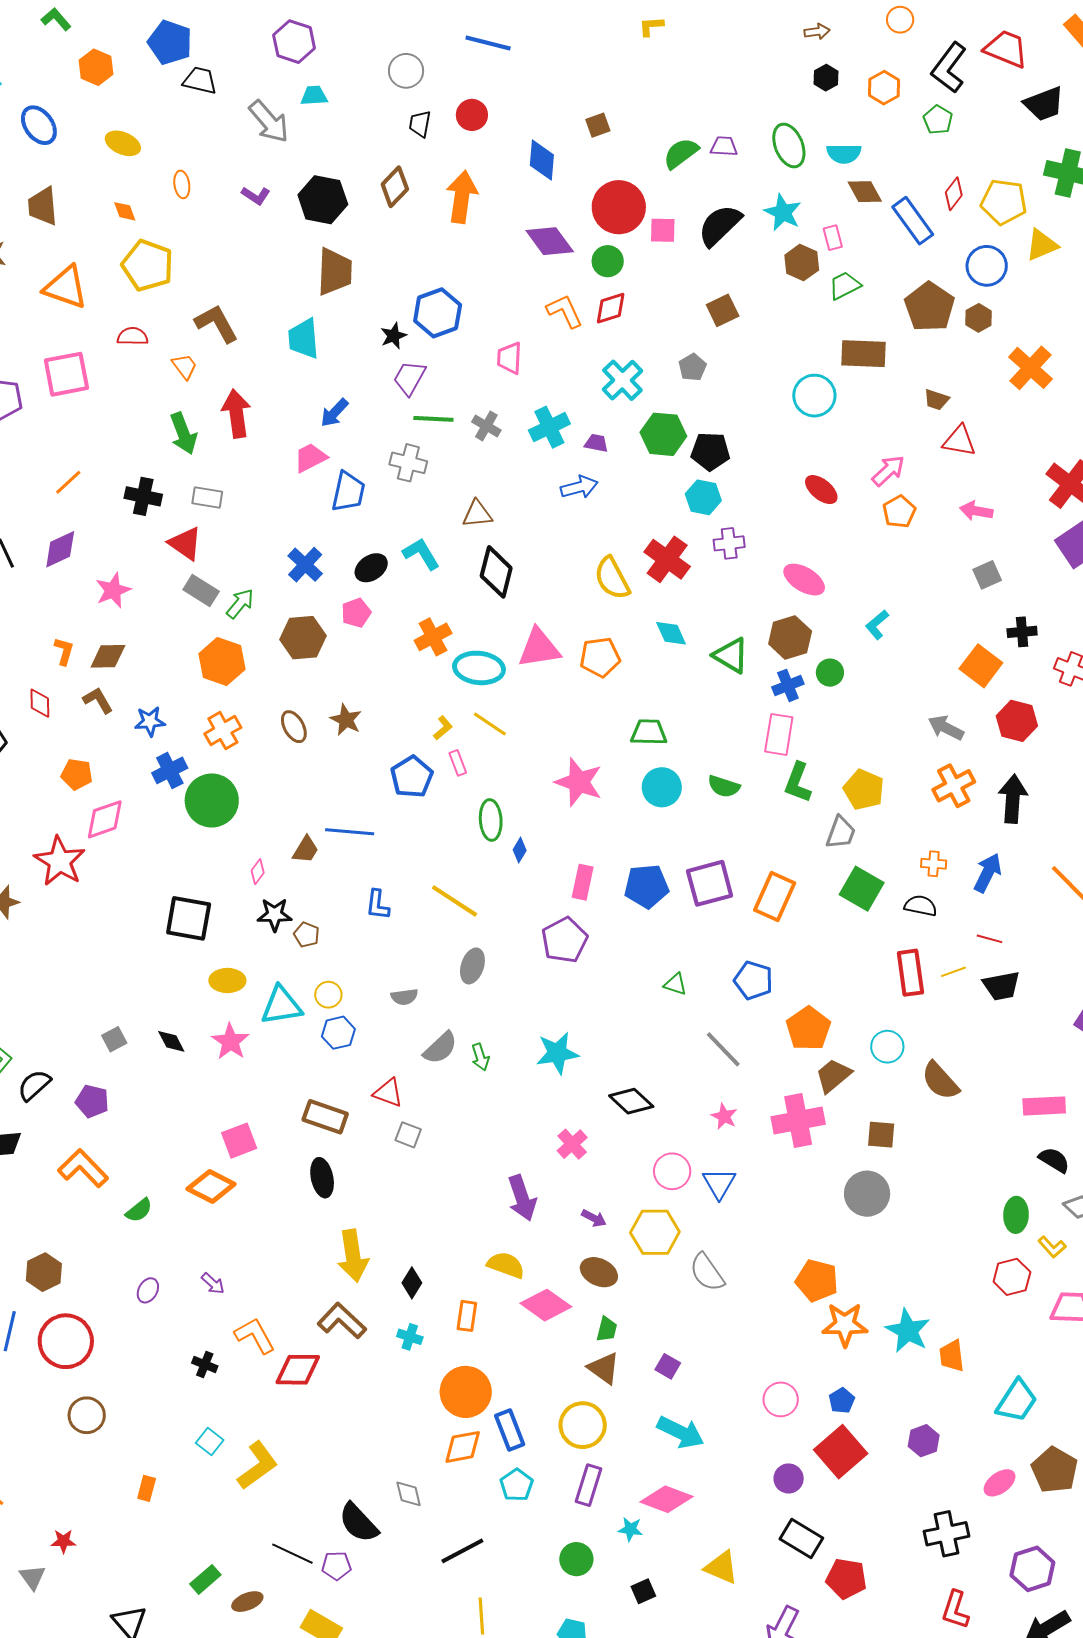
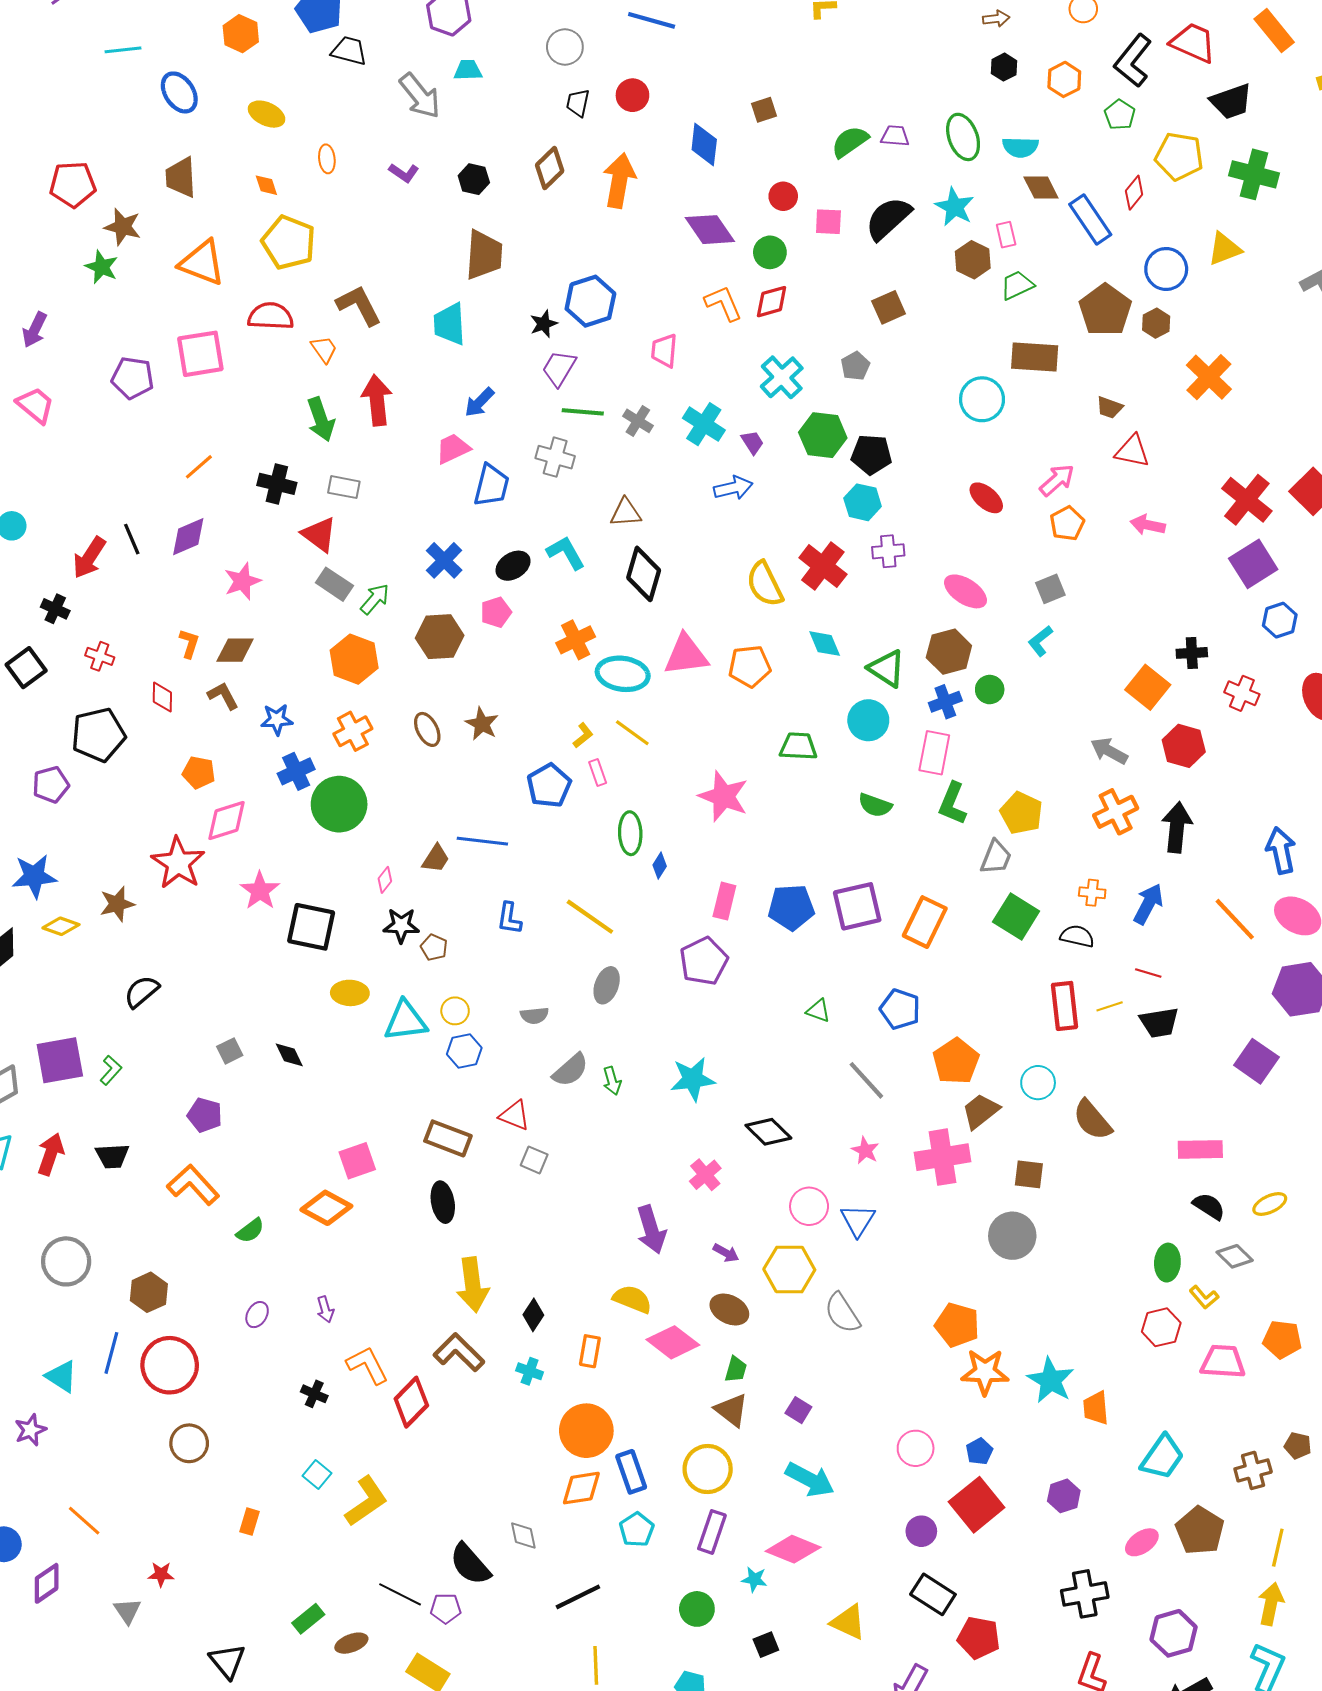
black hexagon: (323, 200) -> (474, 179), size x0.6
yellow pentagon: (1004, 202) -> (1179, 156), moved
red circle: (619, 207) -> (783, 196), size x0.5
red semicircle: (133, 336) -> (271, 316), size x1.4
cyan cross: (549, 427) -> (704, 424), turned -33
purple trapezoid: (596, 443) -> (752, 442), turned 45
gray square: (987, 575) -> (1050, 589), moved
cyan circle: (662, 787) -> (868, 720), moved
pink star: (230, 1042) -> (260, 891), moved
black semicircle: (34, 1085) -> (142, 992), moved
purple arrow: (213, 1283) -> (325, 1309), turned 30
red diamond: (298, 1370) -> (411, 1402), turned -48

